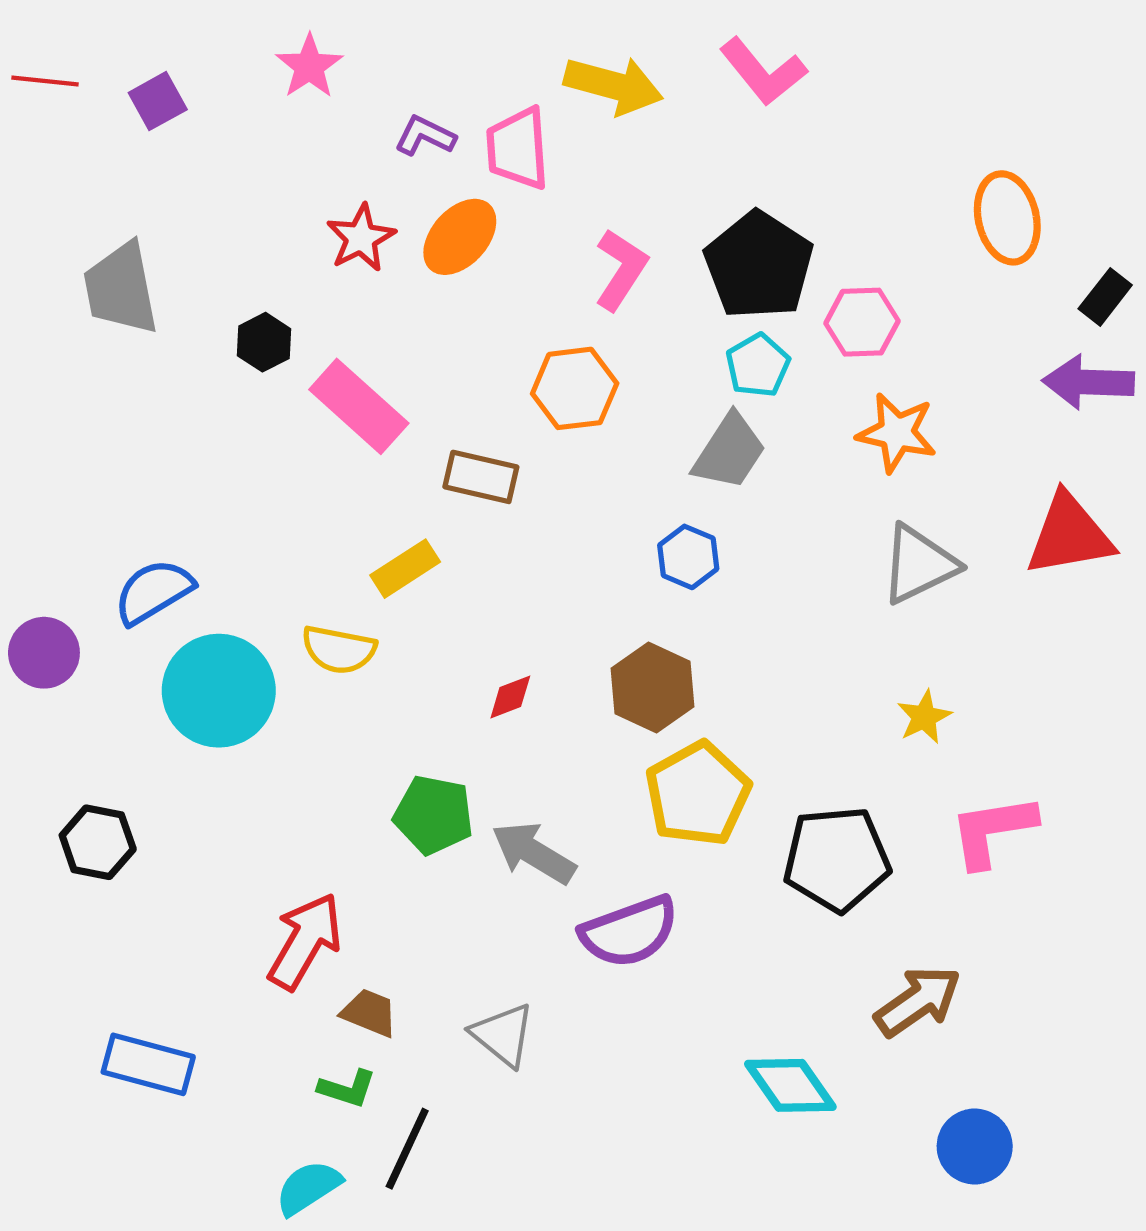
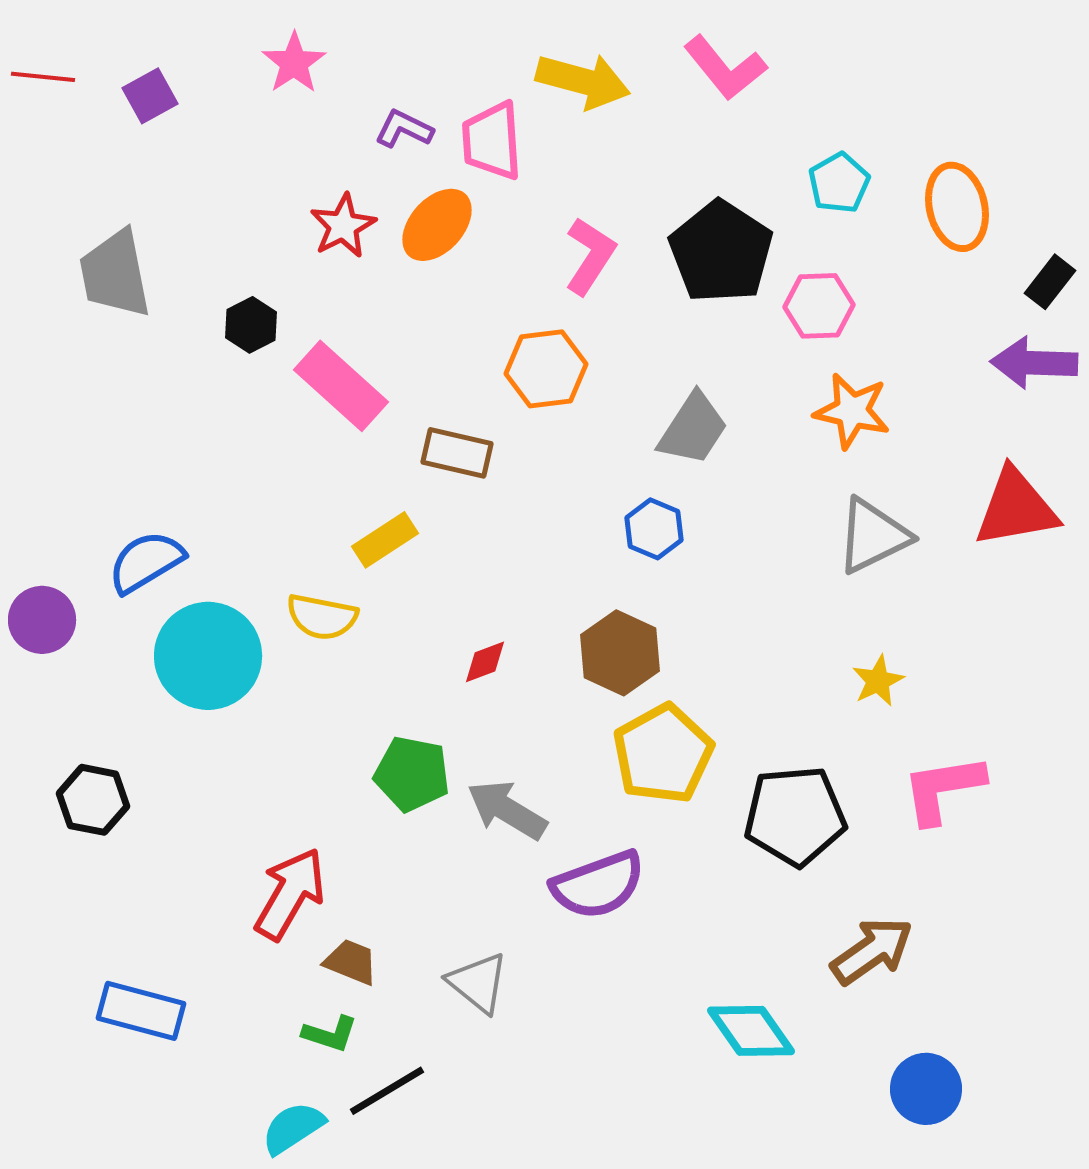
cyan pentagon: (758, 365) -> (839, 183), moved
black line: (407, 1149) -> (387, 1091), turned 34

